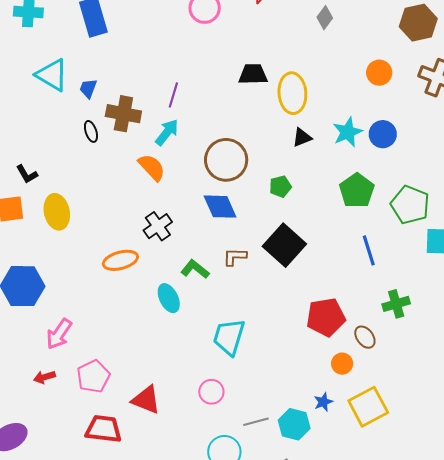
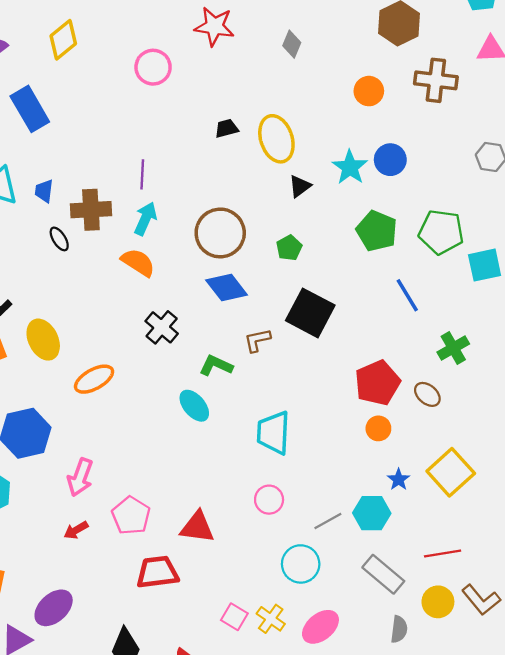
black trapezoid: (253, 74) -> (227, 128), size x0.7
orange ellipse: (120, 260) -> (94, 379), moved
orange circle: (342, 364) -> (378, 428), moved

